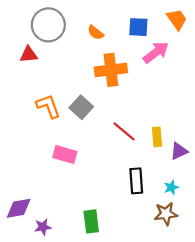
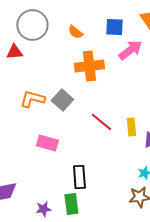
orange L-shape: (48, 106) -> (32, 99), turned -55
black rectangle: (136, 181) -> (79, 177), moved
purple star: (43, 227) -> (43, 209), moved

